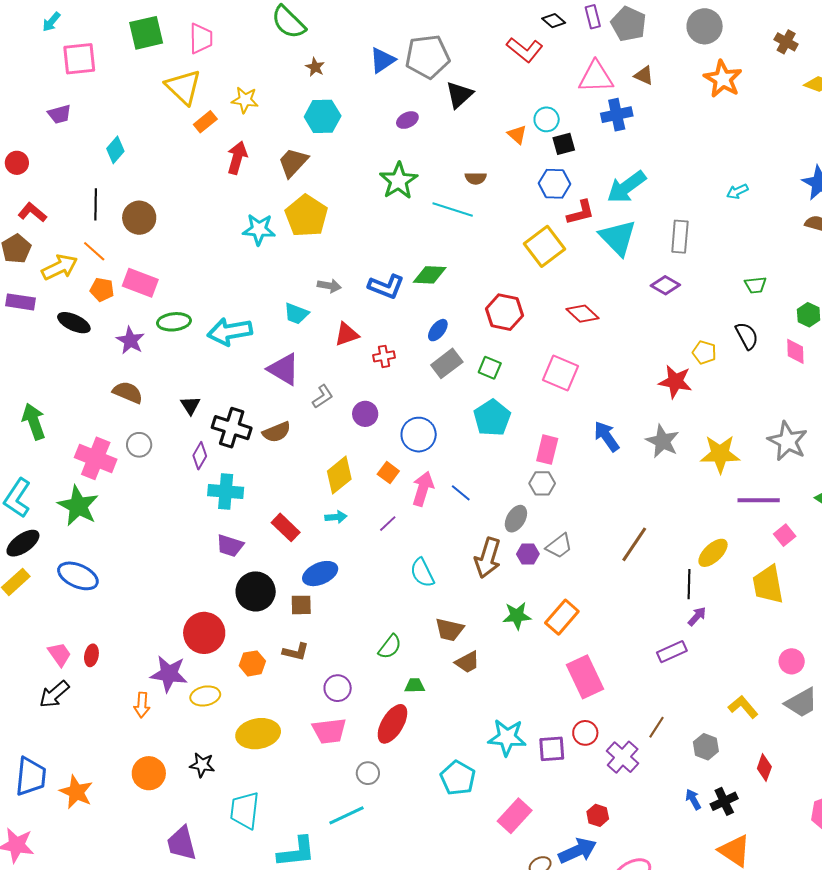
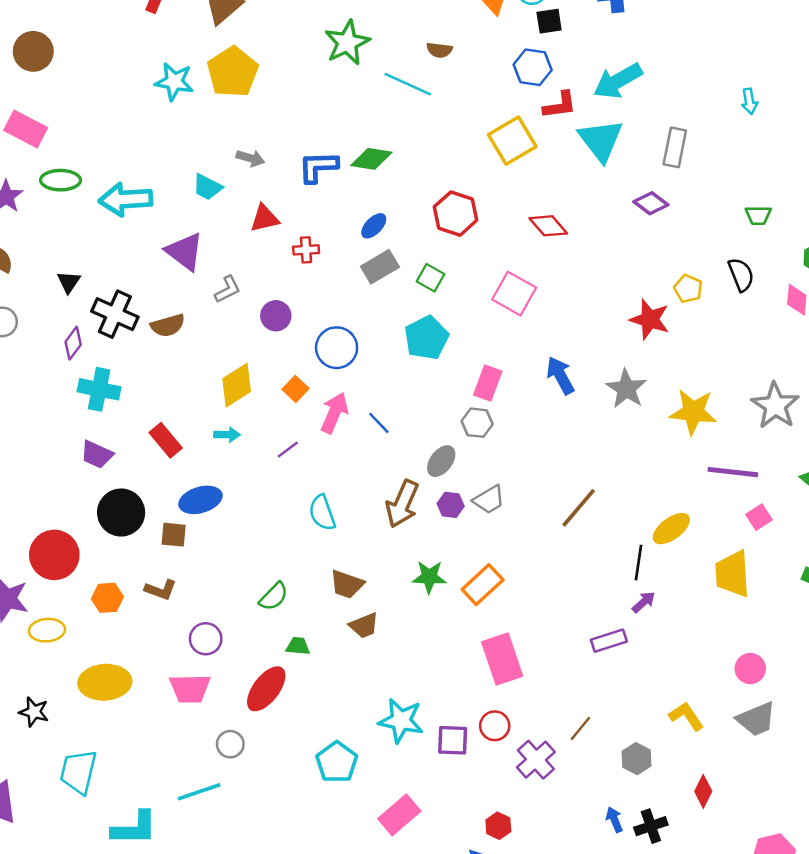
cyan arrow: (737, 191) -> (749, 101), turned -80
blue L-shape: (386, 286) -> (318, 167), turned 150

